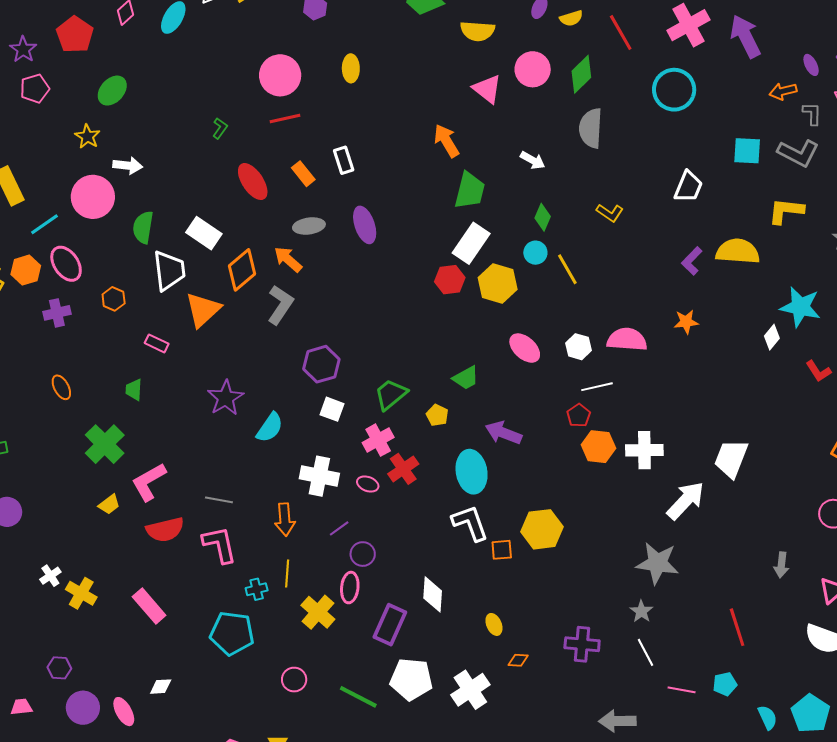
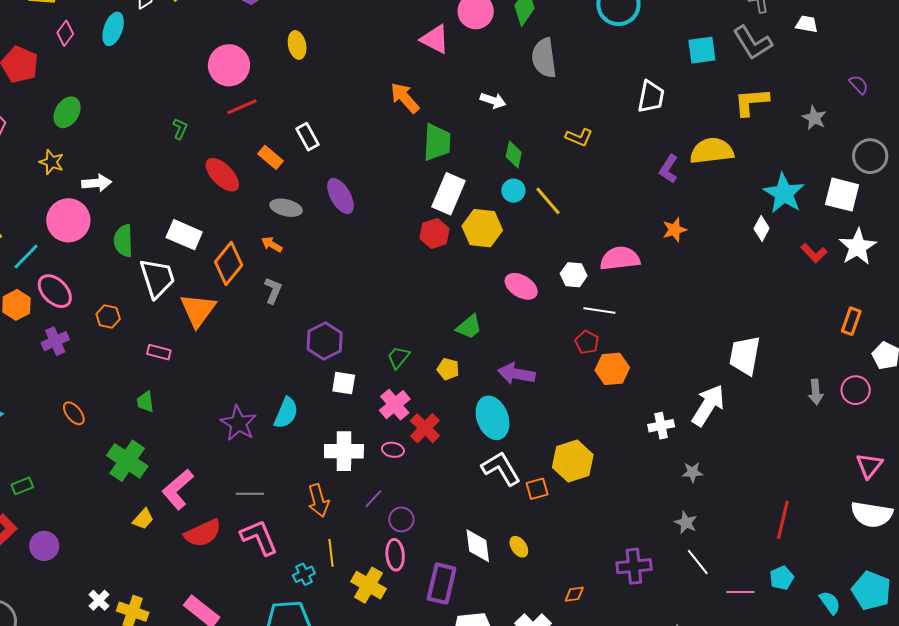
gray L-shape: (798, 153) -> (753, 43), turned 42
gray ellipse: (309, 226) -> (286, 208), turned 32
orange arrow: (288, 259) -> (272, 244), size x0.7
gray L-shape: (280, 305) -> (273, 290), size x0.7
cyan star: (800, 307) -> (784, 193), turned 30
white line: (597, 387) -> (599, 311), turned 32
green trapezoid: (391, 394) -> (398, 357), size x0.7
purple star: (226, 398) -> (238, 423), moved
white cross: (644, 450) -> (661, 426), moved, size x0.7
gray star: (657, 563) -> (692, 472), size x0.5
gray arrow: (781, 565) -> (816, 392), moved
yellow ellipse: (494, 624) -> (519, 547), moved
red line: (737, 627) -> (783, 520), turned 42

